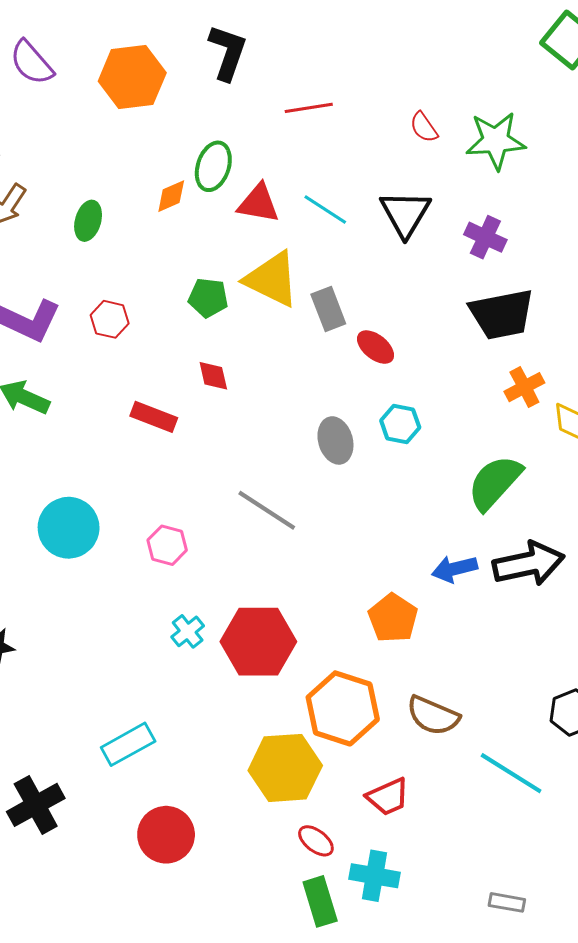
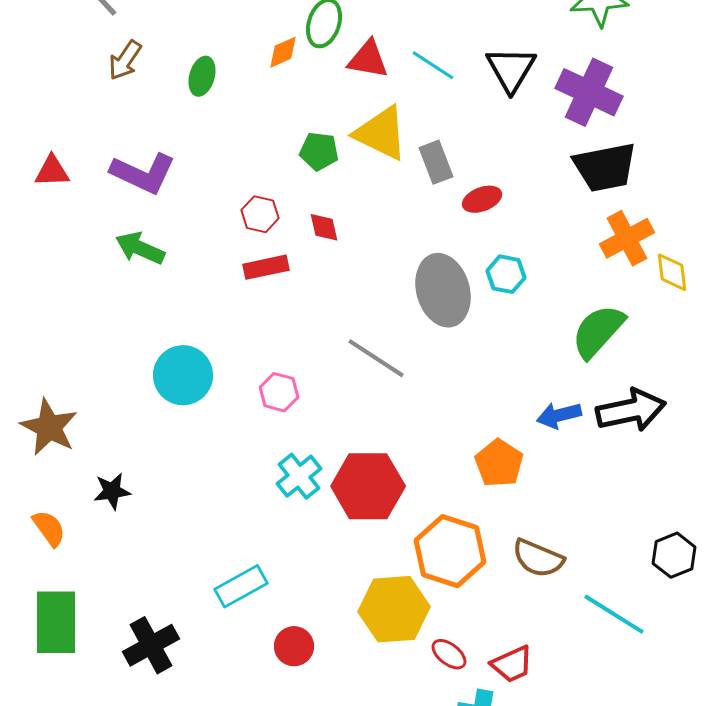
purple cross: (485, 237) -> (589, 92), size x1.6
red hexagon: (110, 319) -> (260, 214), moved
red ellipse: (376, 347) -> (482, 199), turned -60
orange cross: (524, 387) -> (627, 238), size x1.4
red rectangle: (154, 417) -> (266, 267), turned -33
gray ellipse: (335, 440) -> (443, 290), size x1.6
cyan cross: (188, 631) -> (299, 476), size x1.4
red trapezoid: (388, 797) -> (512, 664), moved
red circle: (166, 835) -> (294, 646), moved, size x0.7
red ellipse: (316, 841) -> (449, 654), moved

